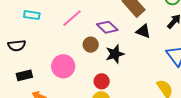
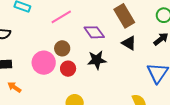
brown circle: (91, 45) -> (62, 48), moved
red circle: (102, 81) -> (68, 69), moved

